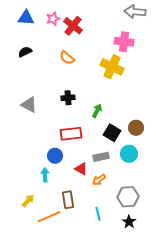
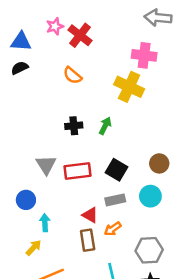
blue triangle: (26, 18) -> (21, 41), moved
gray triangle: (29, 105) -> (46, 165), moved, turned 30
green arrow: (97, 111) -> (105, 126), moved
black square: (112, 133) -> (116, 170), moved
blue circle: (55, 156) -> (26, 200), moved
brown rectangle: (68, 200) -> (88, 240), moved
yellow arrow: (28, 201) -> (33, 248), moved

